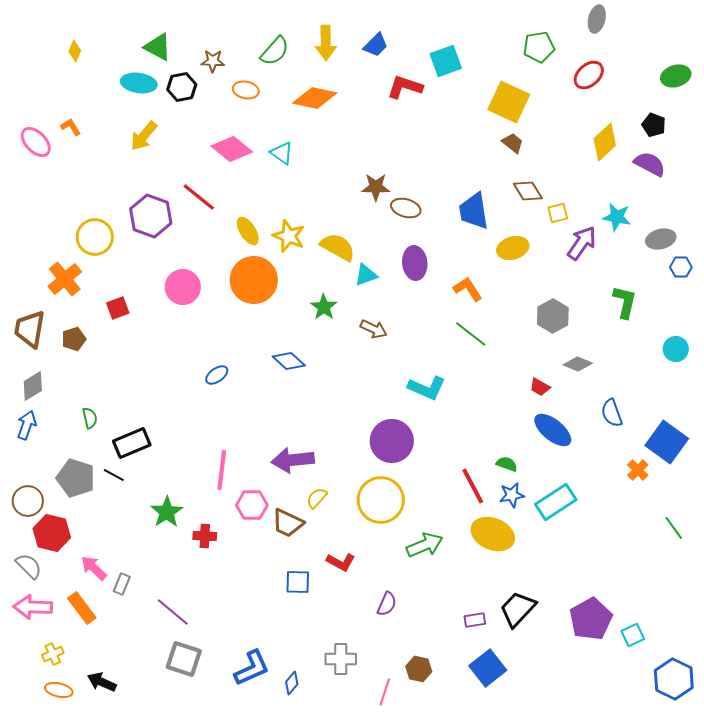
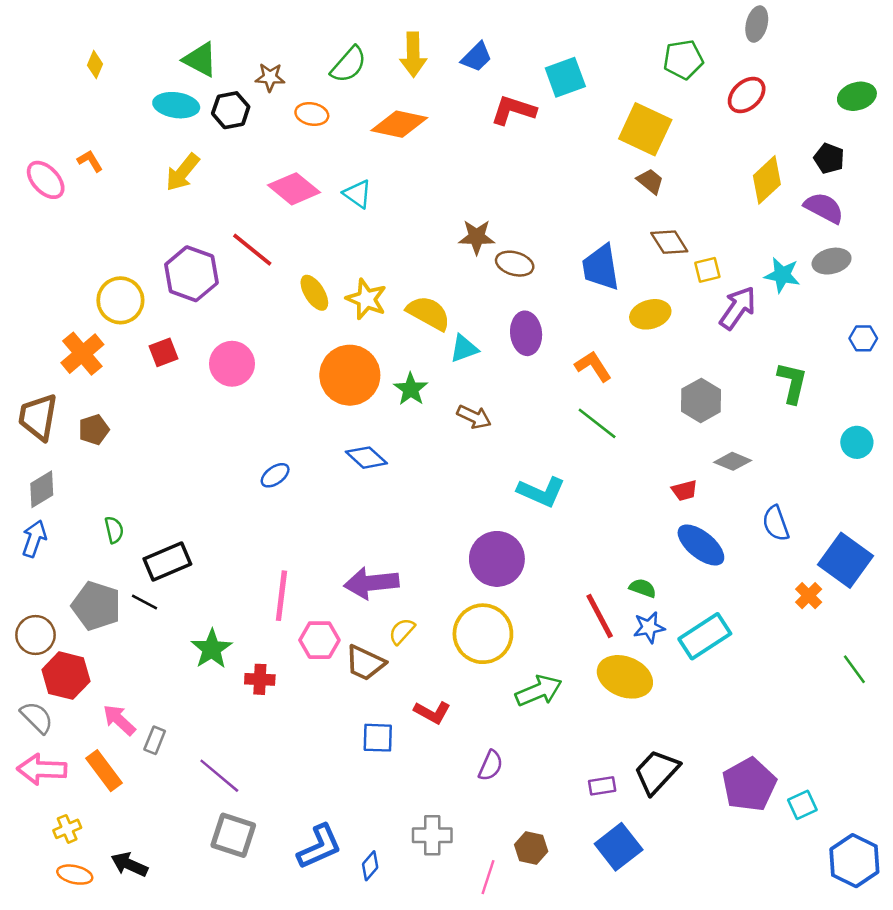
gray ellipse: (661, 239) -> (832, 261), moved
orange circle: (254, 280) -> (350, 375), moved
red square: (118, 308) -> (164, 352), moved
red trapezoid: (540, 387) -> (685, 490), turned -45

